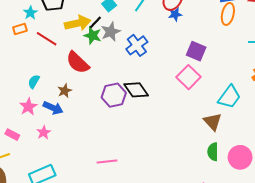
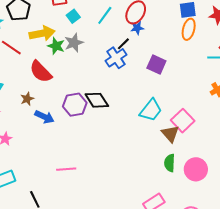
black line: (95, 22) -> (123, 44), moved
blue cross: (137, 45) -> (116, 58), moved
pink square: (189, 77) -> (183, 121), moved
cyan trapezoid: (229, 97) -> (151, 110), moved
blue arrow: (53, 108) -> (44, 117), moved

